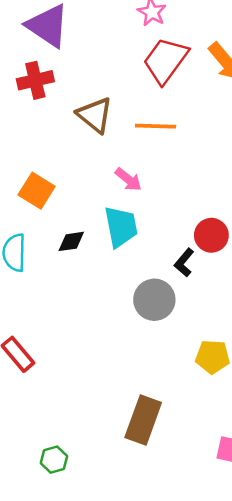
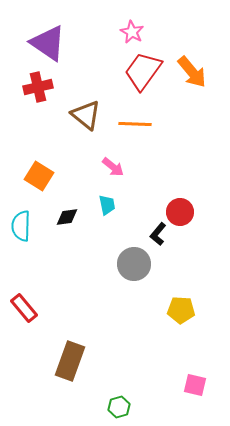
cyan trapezoid: (121, 227) -> (107, 205), size x0.6
brown rectangle: (143, 420) -> (70, 361), moved
green hexagon: (54, 460) -> (119, 407), moved

